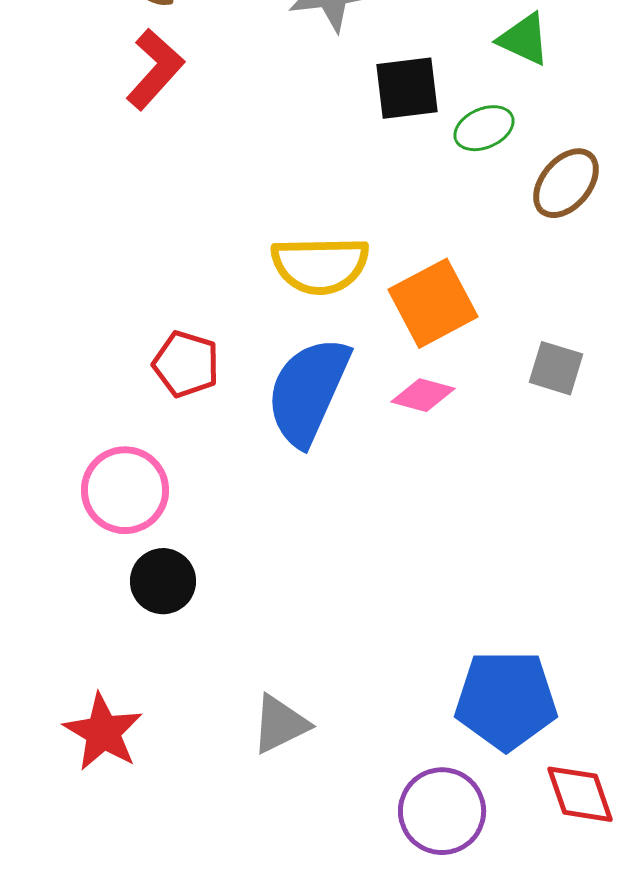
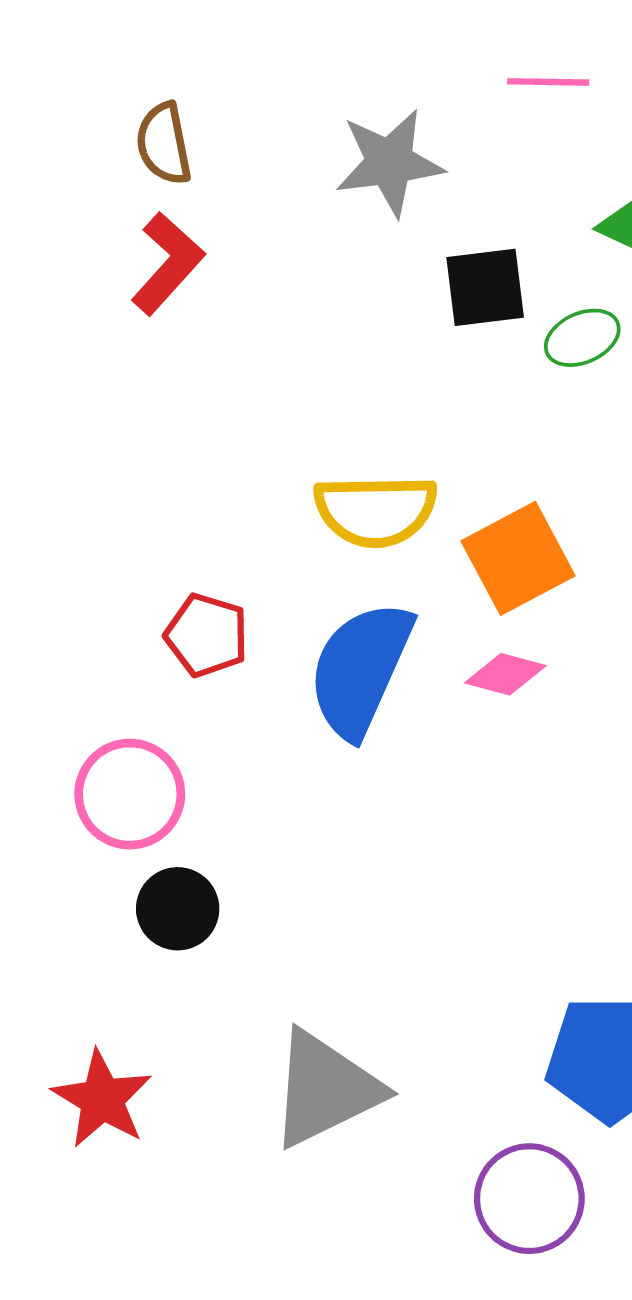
gray triangle: (280, 724) -> (325, 1089), size x1.6

